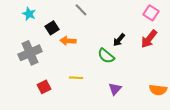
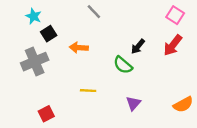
black square: (52, 28) -> (49, 34), moved
red square: (44, 87) -> (46, 114), moved
orange semicircle: (158, 90) -> (183, 104), turned -36

